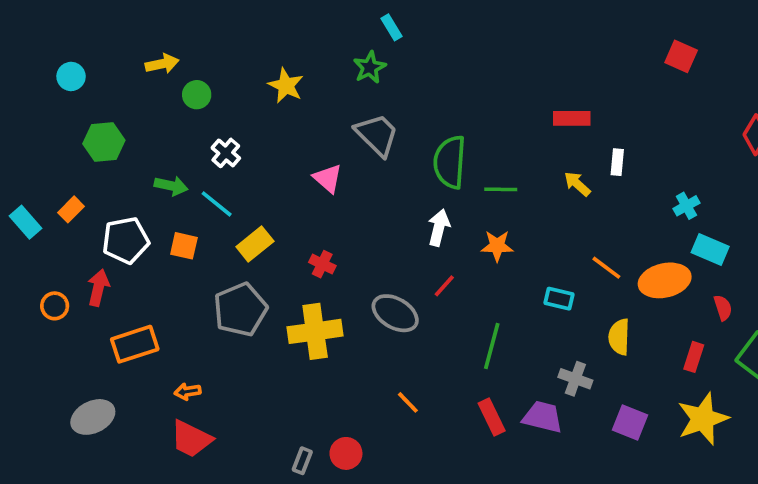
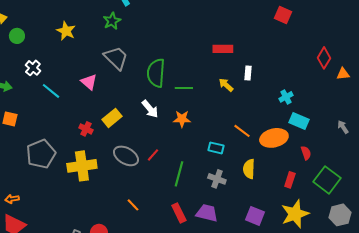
cyan line: (217, 204) -> (51, 91), moved
white arrow: (439, 228) -> (150, 109), turned 126
yellow rectangle: (255, 244) -> (112, 118), moved
red line: (444, 286) -> (153, 155), moved
gray cross: (575, 379) -> (217, 179), moved

